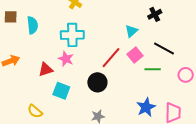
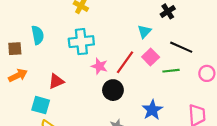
brown square: (11, 17) -> (15, 49), moved
pink star: (66, 59) -> (99, 66), moved
cyan square: (61, 91) -> (41, 105), moved
blue star: (146, 107) -> (152, 110), moved

